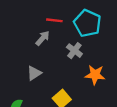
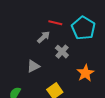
gray cross: (74, 51) -> (62, 52), moved
orange star: (95, 75) -> (85, 73), turned 30

